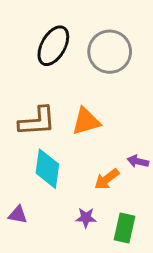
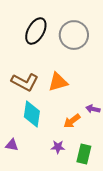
brown L-shape: (37, 121) -> (25, 82), turned 32

